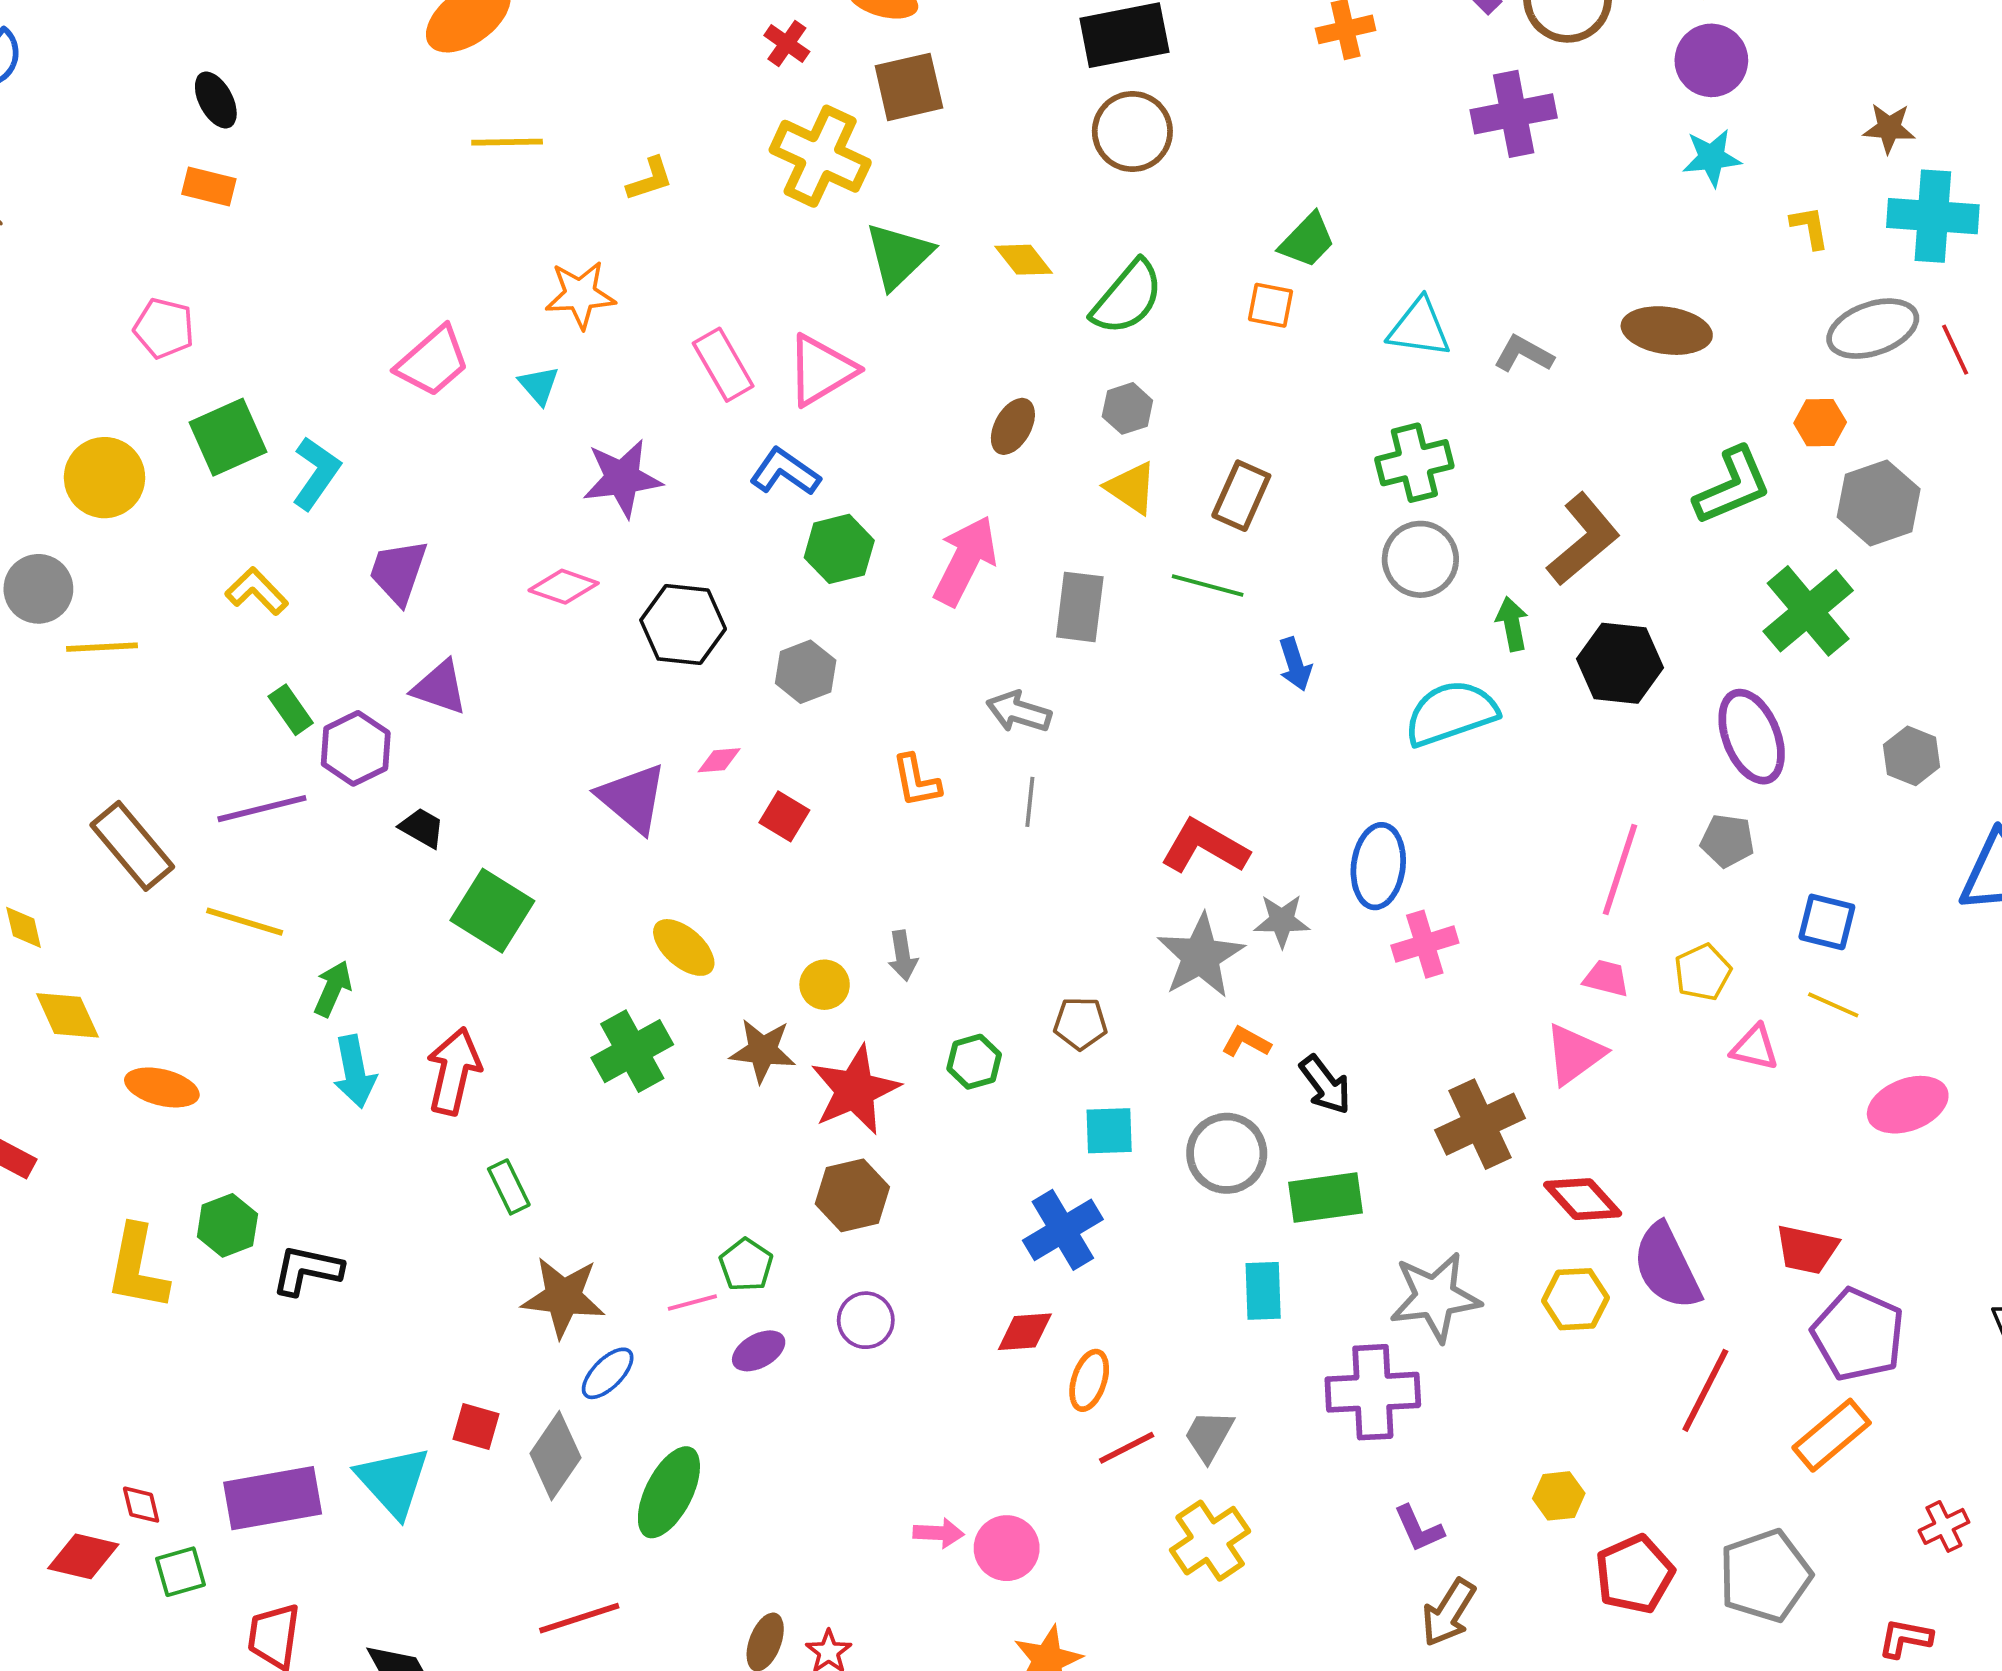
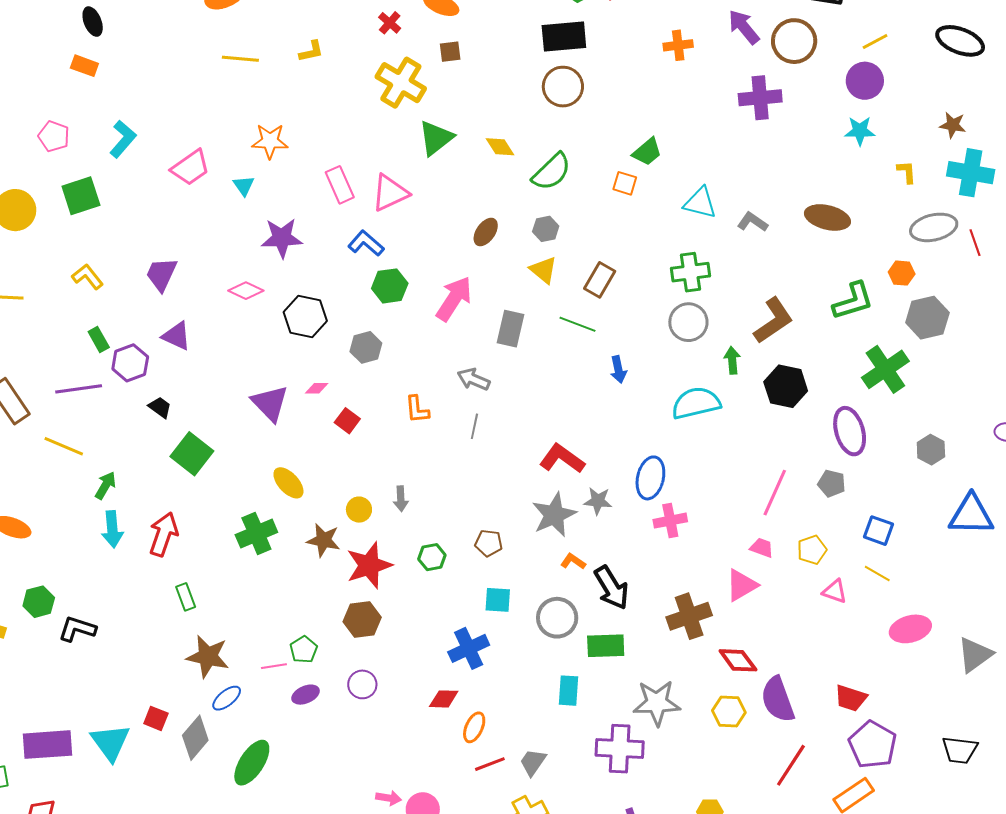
brown square: (909, 87) -> (450, 52), size x0.6
yellow L-shape: (650, 179) -> (311, 51), moved
cyan L-shape: (316, 473) -> (123, 139), moved
black arrow: (1325, 1085) -> (612, 588), size x1.4

